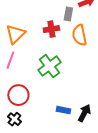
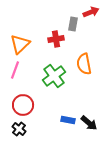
orange semicircle: (79, 35) -> (84, 64), moved
black arrow: (84, 113) -> (89, 123), turned 102

